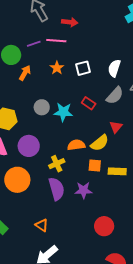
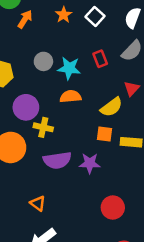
white square: (83, 68) -> (95, 16), turned -35
red rectangle: (89, 103) -> (100, 59), turned 32
orange semicircle: (76, 145) -> (70, 97), moved
yellow cross: (57, 164) -> (43, 127), moved, turned 35
purple semicircle: (56, 189) -> (57, 160), turned 95

